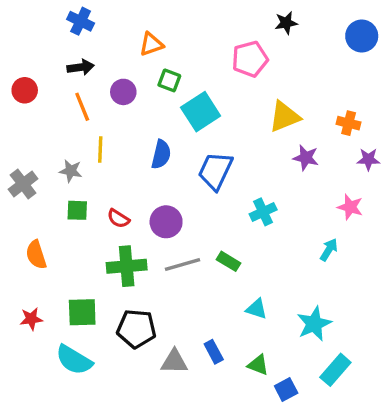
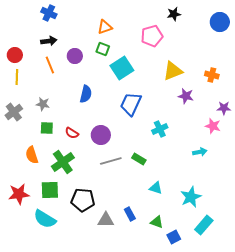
orange triangle: (151, 44) -> (105, 27), moved
yellow line: (100, 149) -> (17, 77), moved
blue semicircle: (161, 154) -> (86, 94), moved
purple star: (368, 159) -> (224, 108), moved
cyan arrow: (329, 250) -> (200, 152), turned 48
orange semicircle: (36, 255) -> (32, 155), moved
green cross: (127, 266) -> (63, 162), moved, turned -30
red star: (31, 319) -> (19, 194), size x1.5

